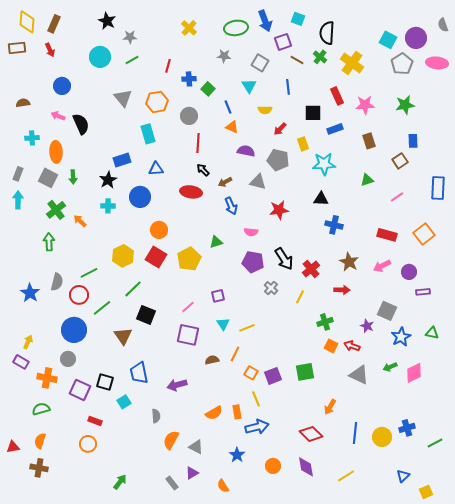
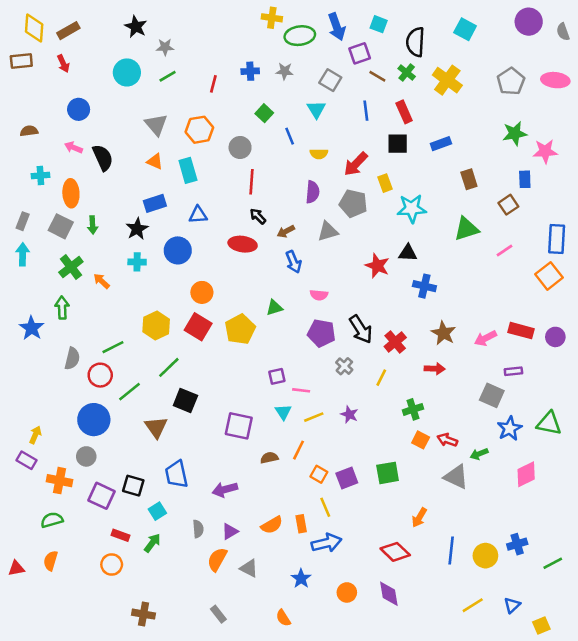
brown rectangle: (54, 24) -> (68, 31), turned 36
yellow cross: (189, 28) -> (272, 18), moved, turned -35
purple circle: (416, 38) -> (529, 22), moved
cyan square: (388, 40) -> (465, 29), moved
blue cross: (189, 79) -> (250, 71), moved
red rectangle: (337, 96) -> (404, 112), moved
pink star: (365, 105) -> (545, 151), moved
yellow semicircle: (265, 110) -> (319, 154), moved
orange triangle: (232, 127) -> (155, 161), moved
red arrow: (280, 129) -> (356, 164), size x1.5
blue rectangle: (335, 129) -> (441, 144), moved
purple semicircle: (246, 151) -> (313, 192), turned 84
green triangle: (367, 180) -> (466, 229), size x1.5
gray triangle: (258, 182) -> (328, 231), turned -30
red star: (279, 210) -> (377, 266), moved, turned 30
orange square: (424, 234) -> (549, 276), moved
red rectangle: (387, 235) -> (521, 331), moved
purple circle: (409, 272) -> (555, 337), moved
purple rectangle: (423, 292) -> (513, 371), moved
blue star: (30, 293) -> (32, 328), moved
pink line: (188, 307) -> (301, 390), moved, turned 48
purple star: (367, 326) -> (349, 414), moved
green triangle: (432, 333) -> (549, 423), size x1.5
green arrow: (390, 367) -> (479, 454), moved
brown cross: (39, 468) -> (143, 614), moved
purple triangle: (192, 473) -> (230, 531), moved
yellow line: (346, 476) -> (473, 605), moved
green arrow: (120, 482) -> (152, 543), moved

